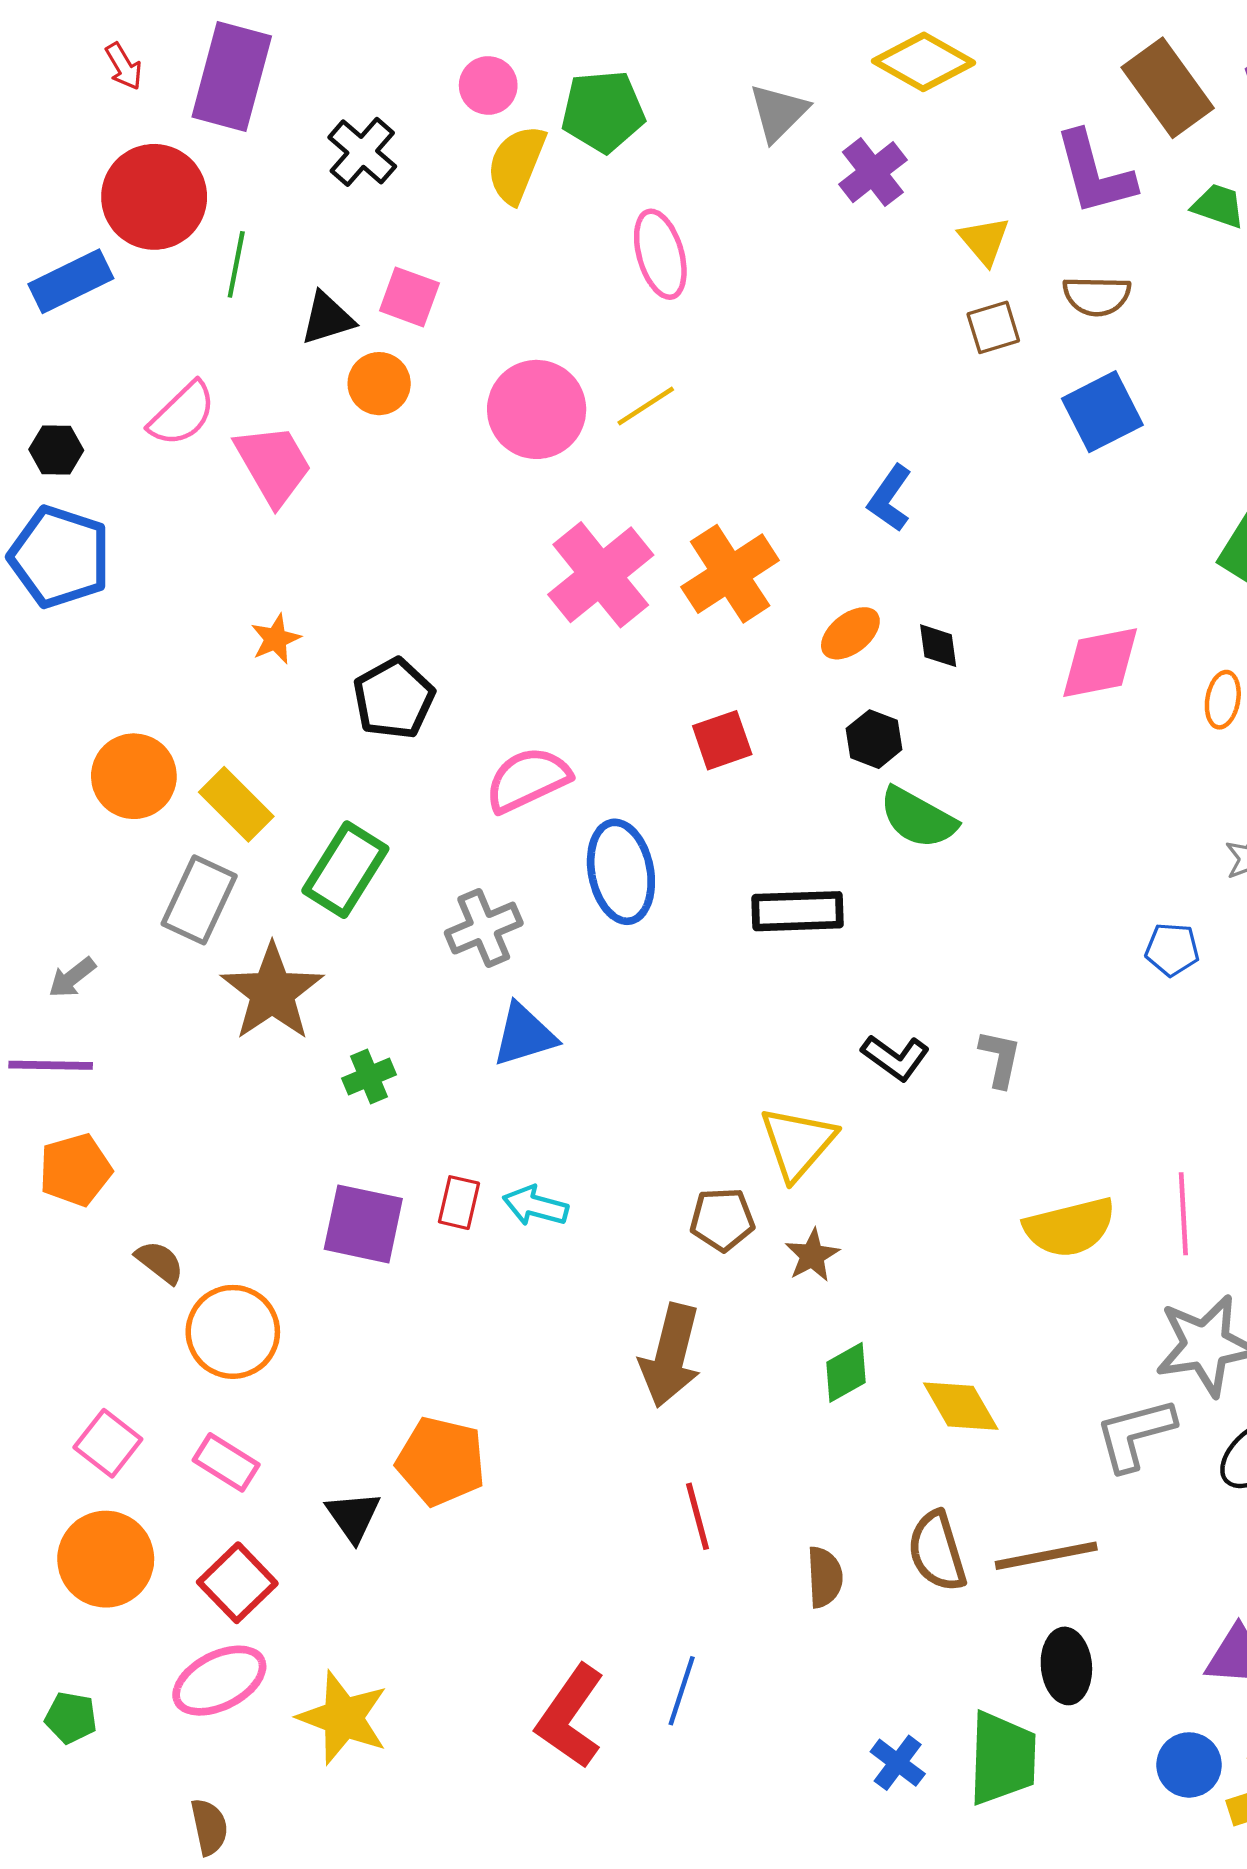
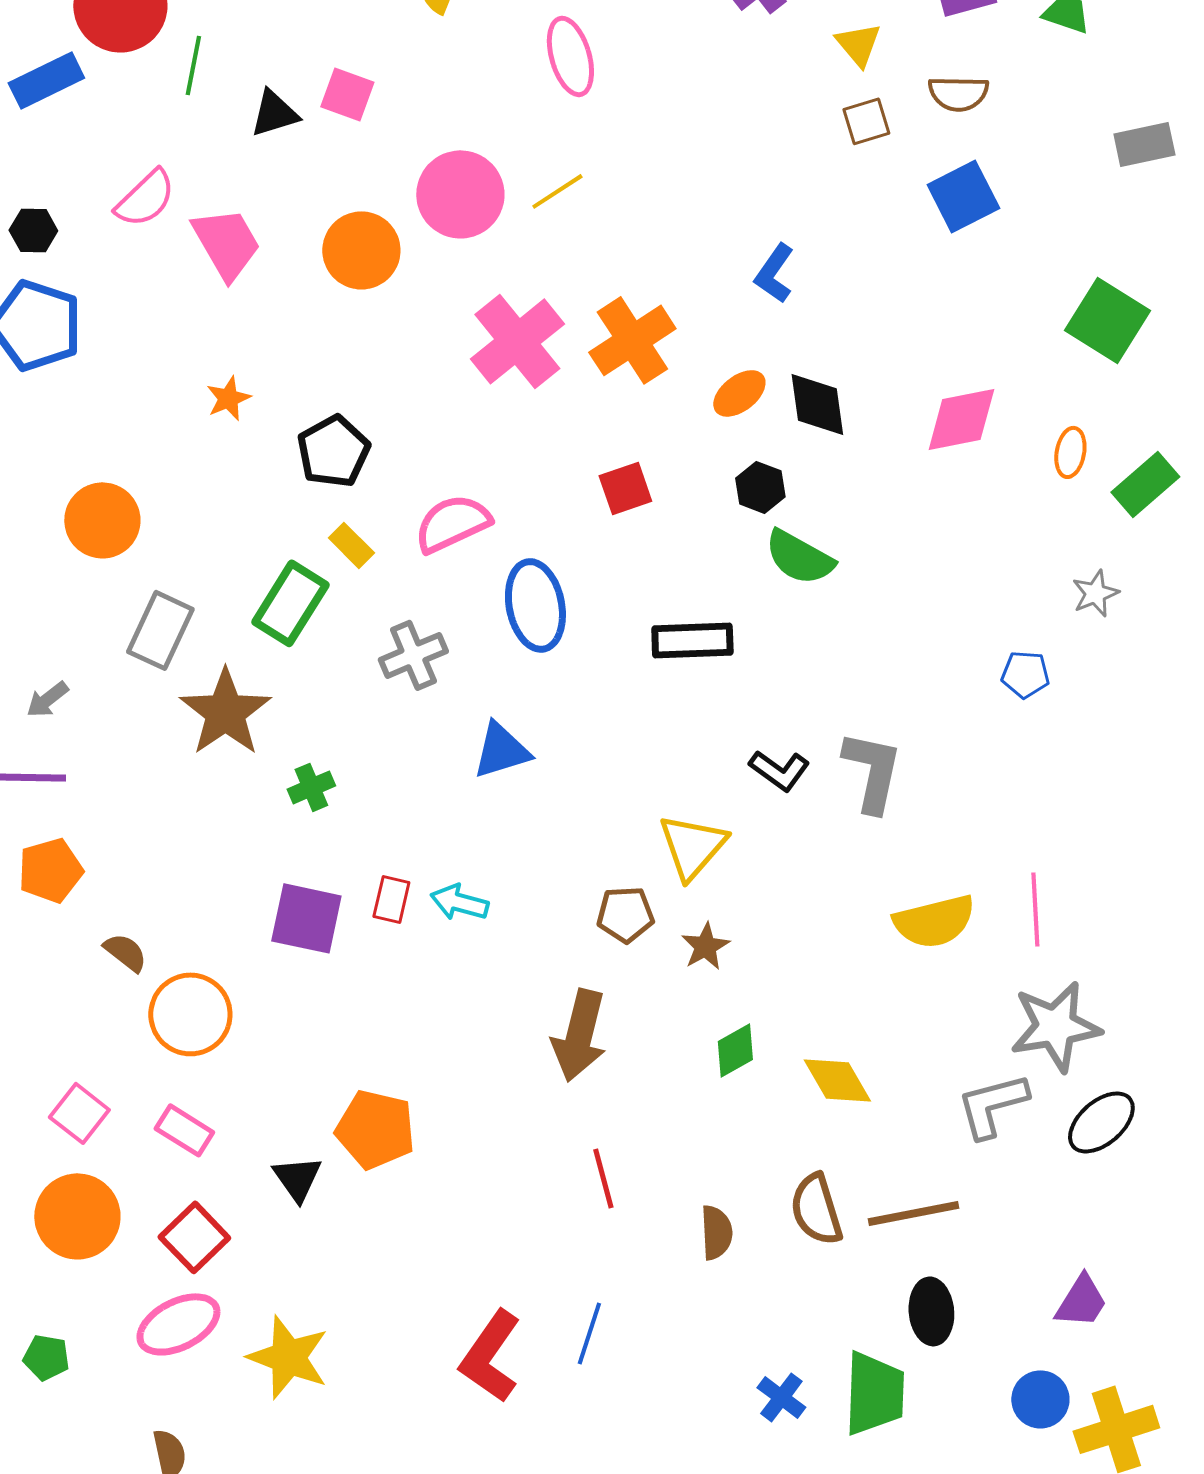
orange circle: (379, 384) -> (361, 250), moved, size x1.4
black diamond: (938, 646) -> (817, 404), size x1.6
yellow rectangle: (236, 804) -> (351, 545), moved, size x0.7
blue triangle: (524, 1035) -> (501, 750), moved
gray L-shape: (1000, 1059) -> (872, 771), size x1.6

